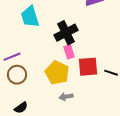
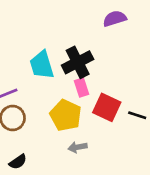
cyan trapezoid: (30, 17) -> (42, 65), moved
red square: (88, 67) -> (107, 107), turned 30

